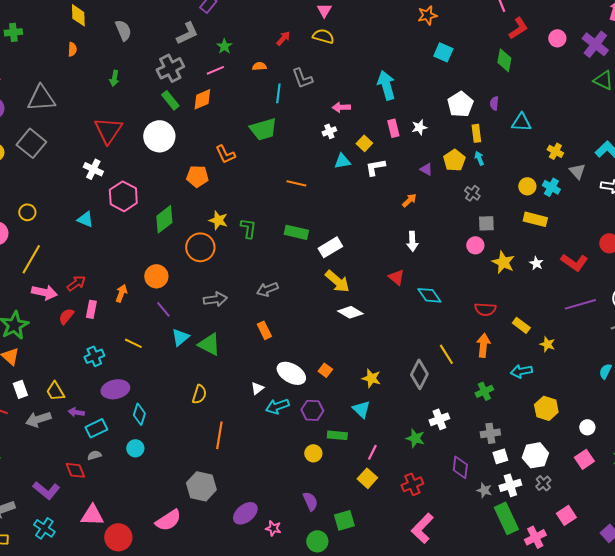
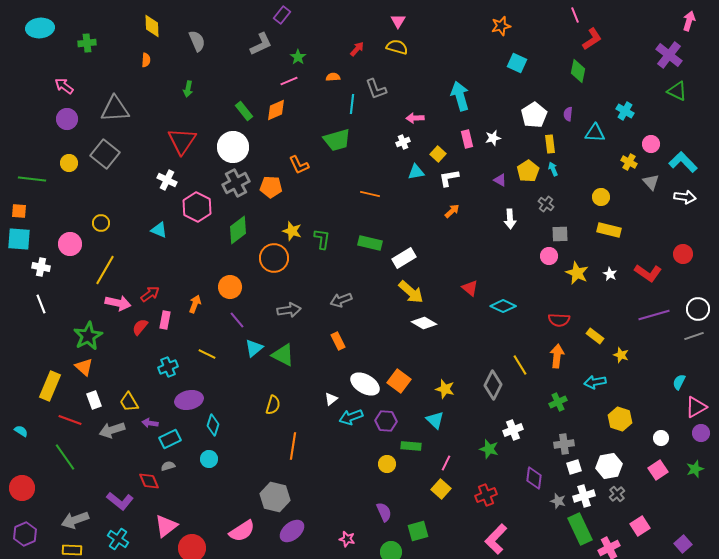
pink circle: (557, 38) -> (651, 144), moved
gray cross: (170, 68) -> (236, 183), moved
cyan cross: (551, 187) -> (625, 111), moved
orange arrow: (409, 200) -> (452, 211), moved
white arrow: (412, 241) -> (510, 219), moved
cyan diamond: (429, 295) -> (503, 306), turned -30
orange square: (325, 370) -> (399, 381), size x1.6
purple ellipse: (245, 513) -> (292, 531), moved
pink triangle: (92, 515) -> (166, 526), turned -40

